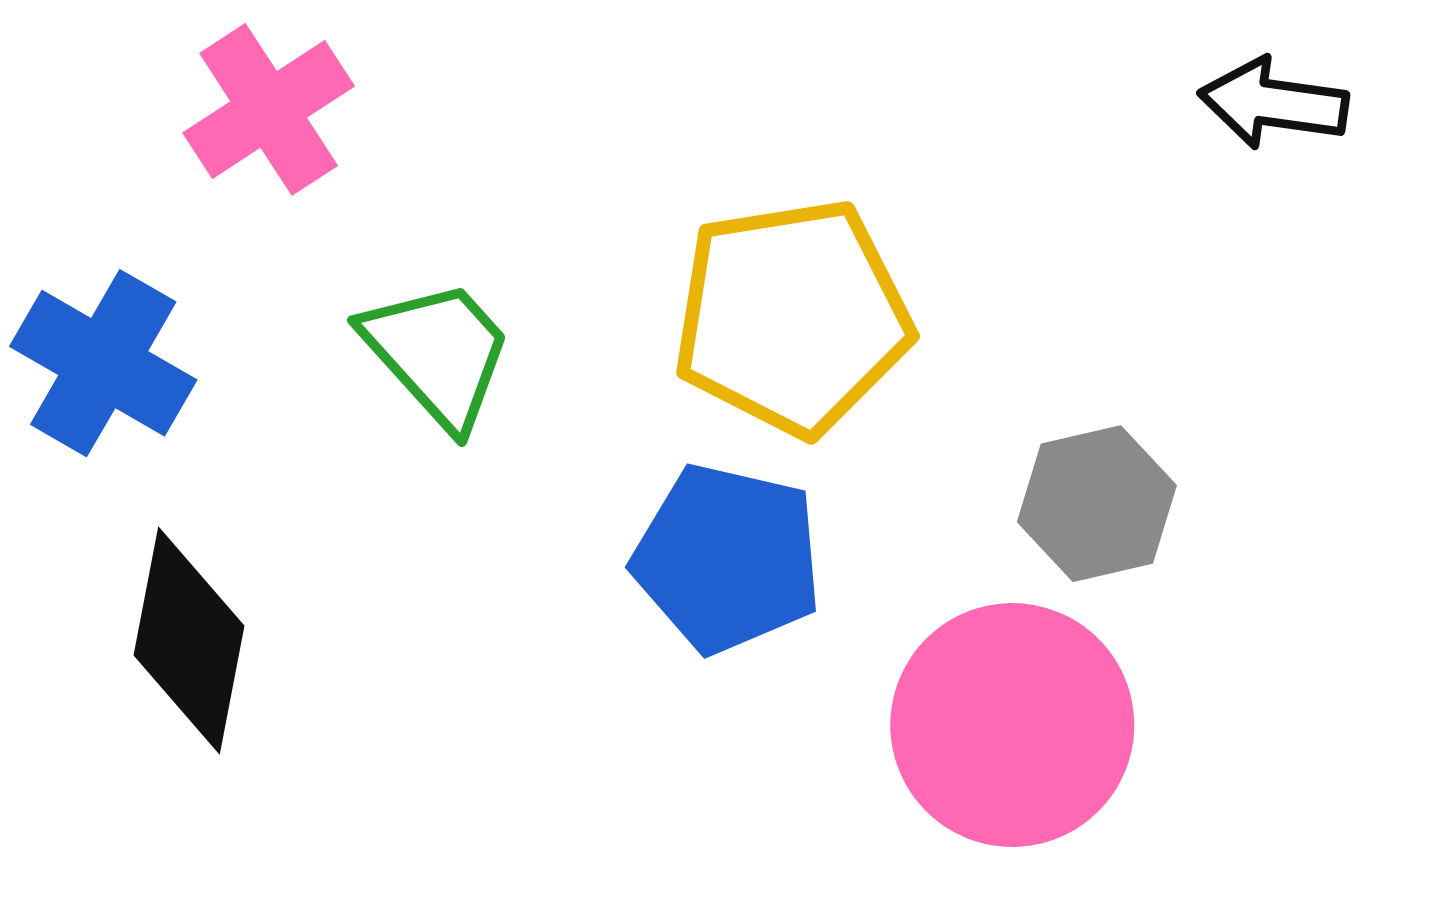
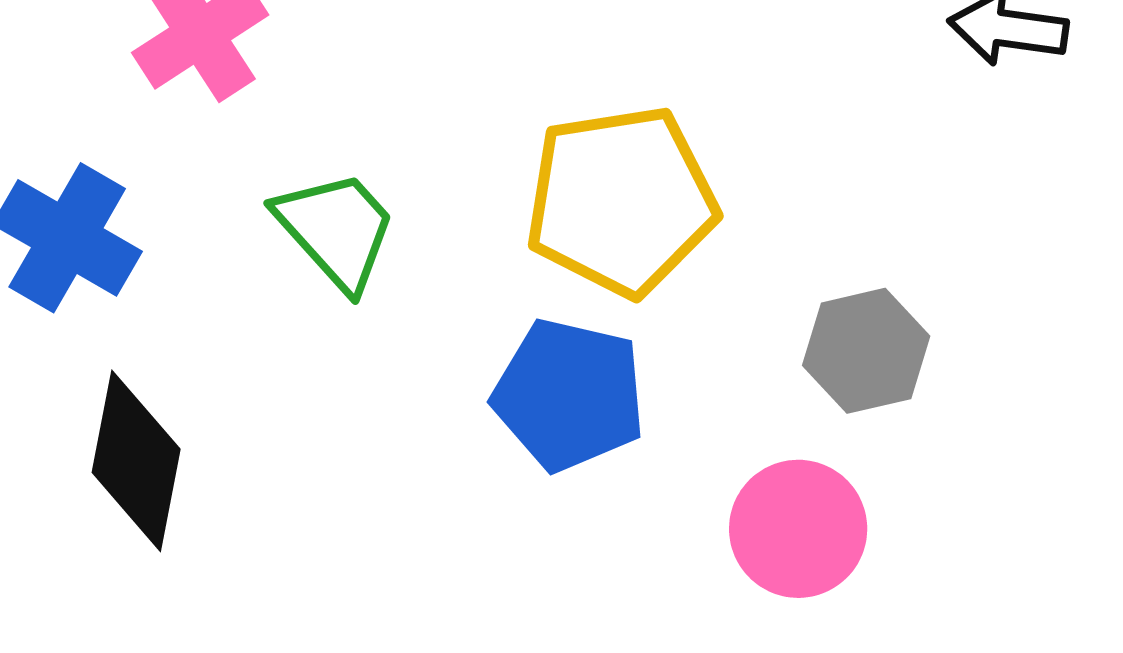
pink circle: (1012, 725) -> (798, 529), size x0.7

